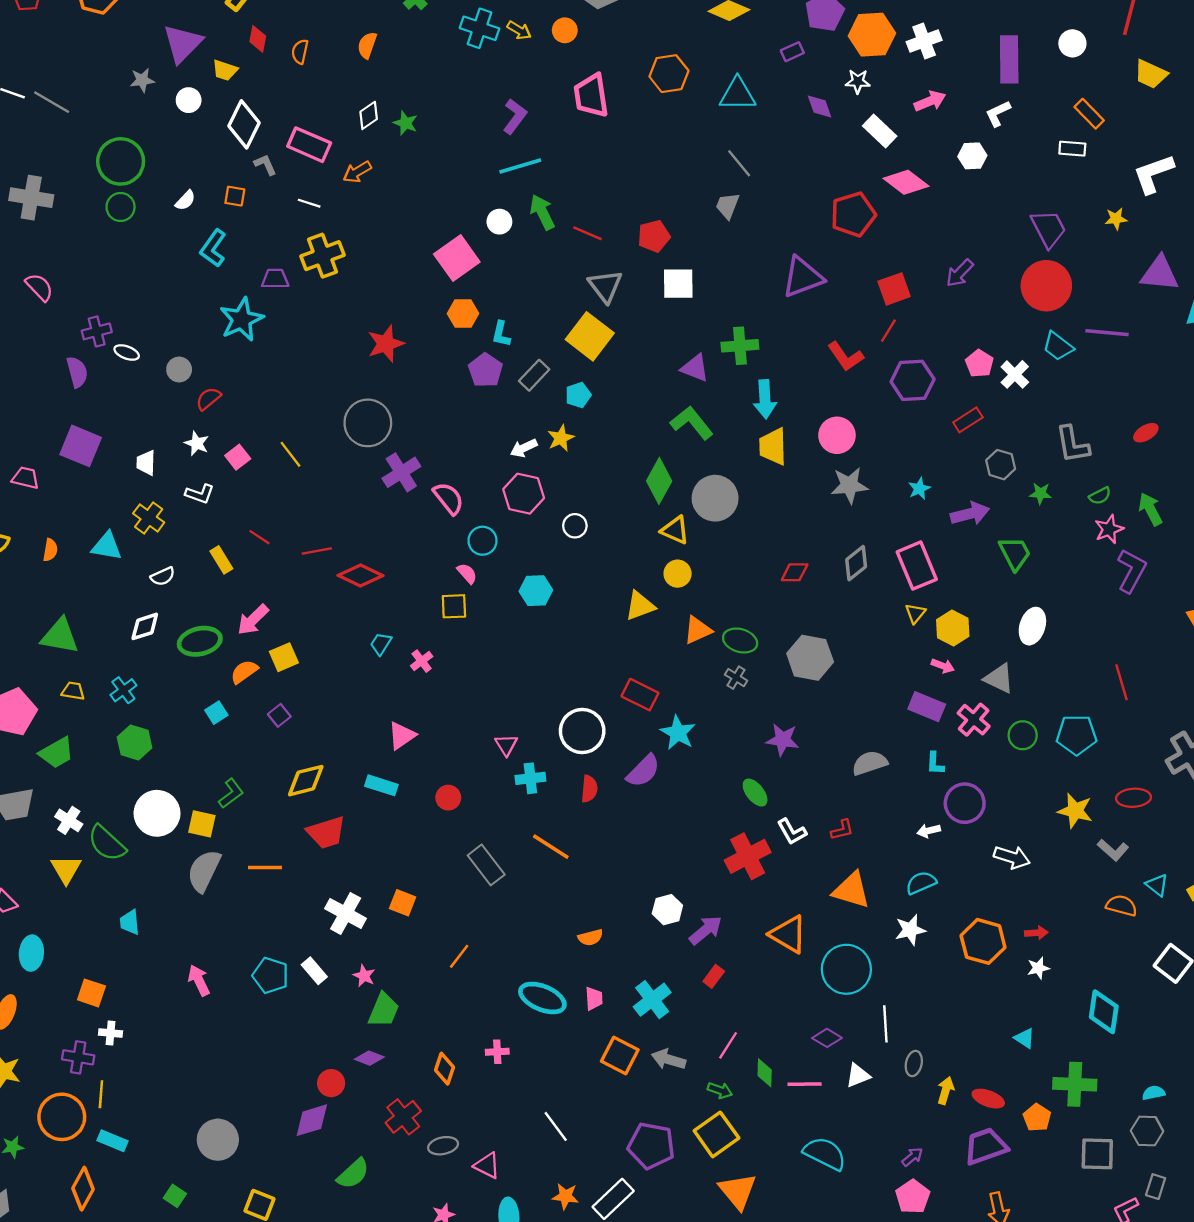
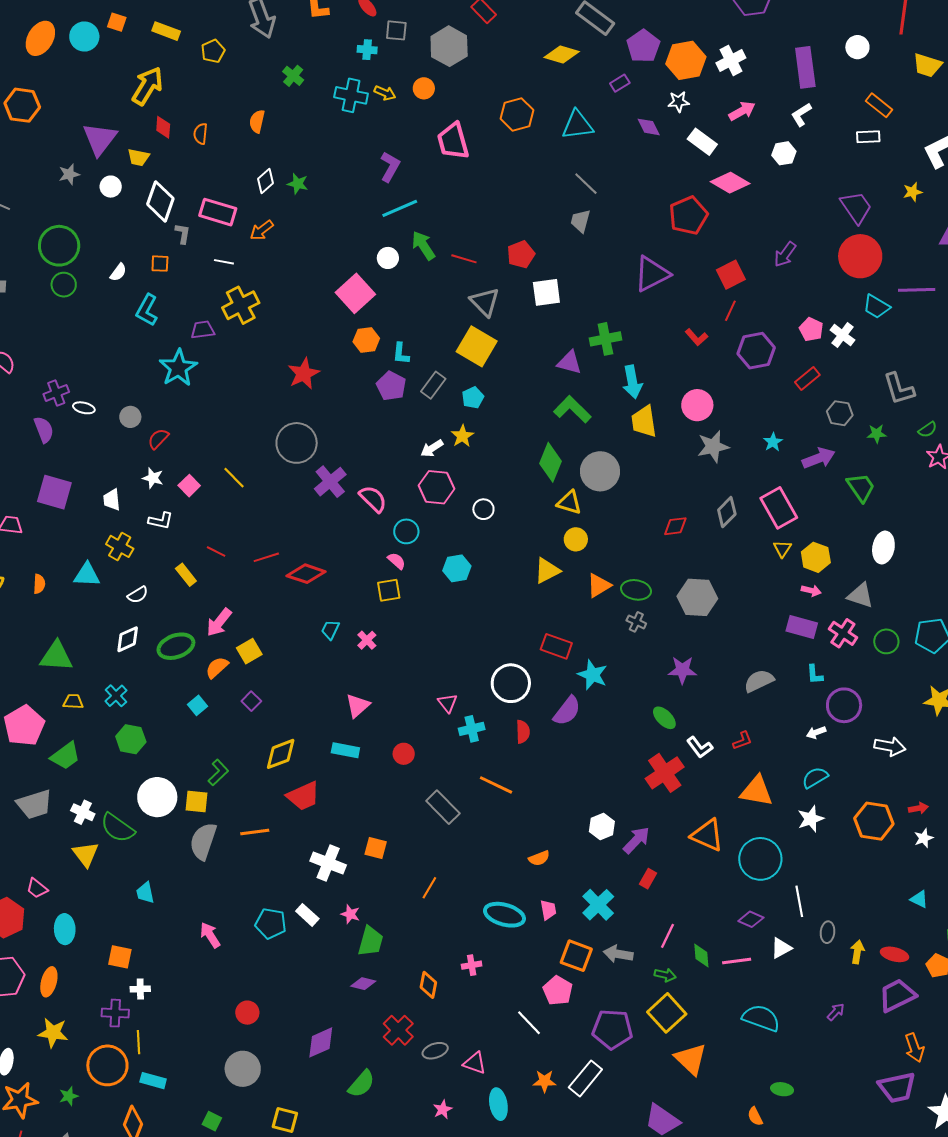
gray L-shape: (265, 165) -> (183, 234), turned 40
red L-shape: (845, 356) -> (696, 337), size x0.7
red circle: (331, 1083) -> (247, 1013), moved
pink pentagon: (913, 1197) -> (558, 991), moved

